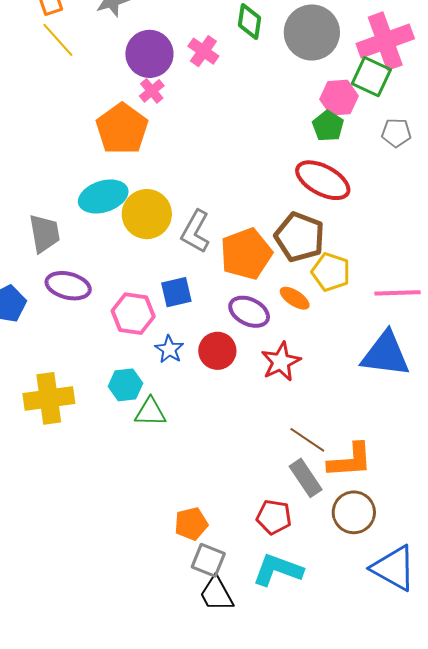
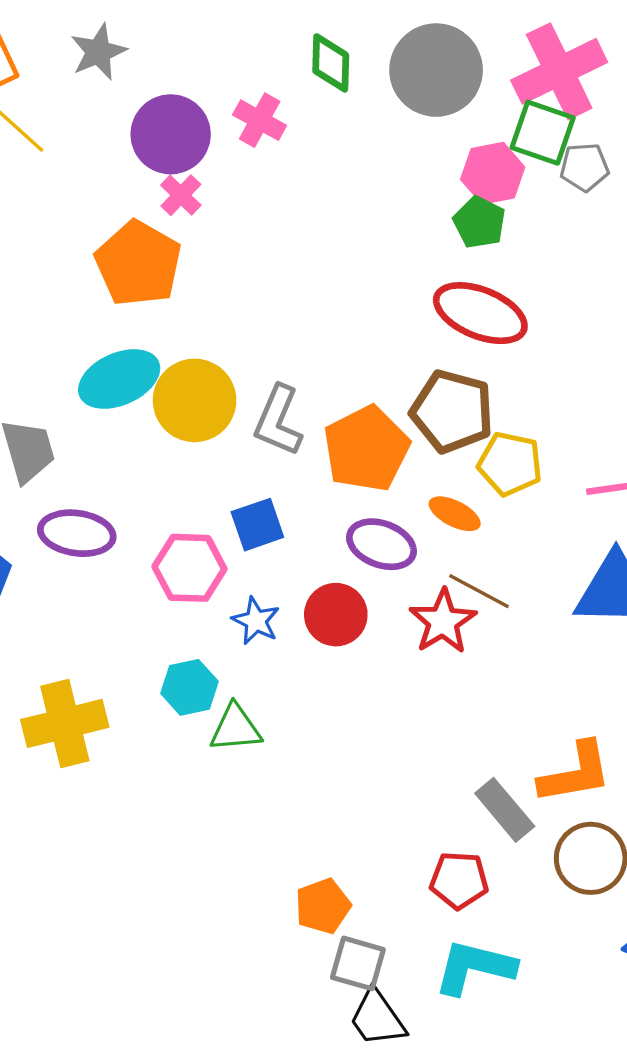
gray pentagon: (396, 133) -> (584, 167), moved
brown line: (307, 440) -> (479, 591), moved

